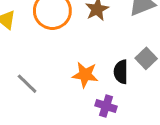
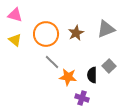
gray line: (27, 84) -> (52, 62), moved

